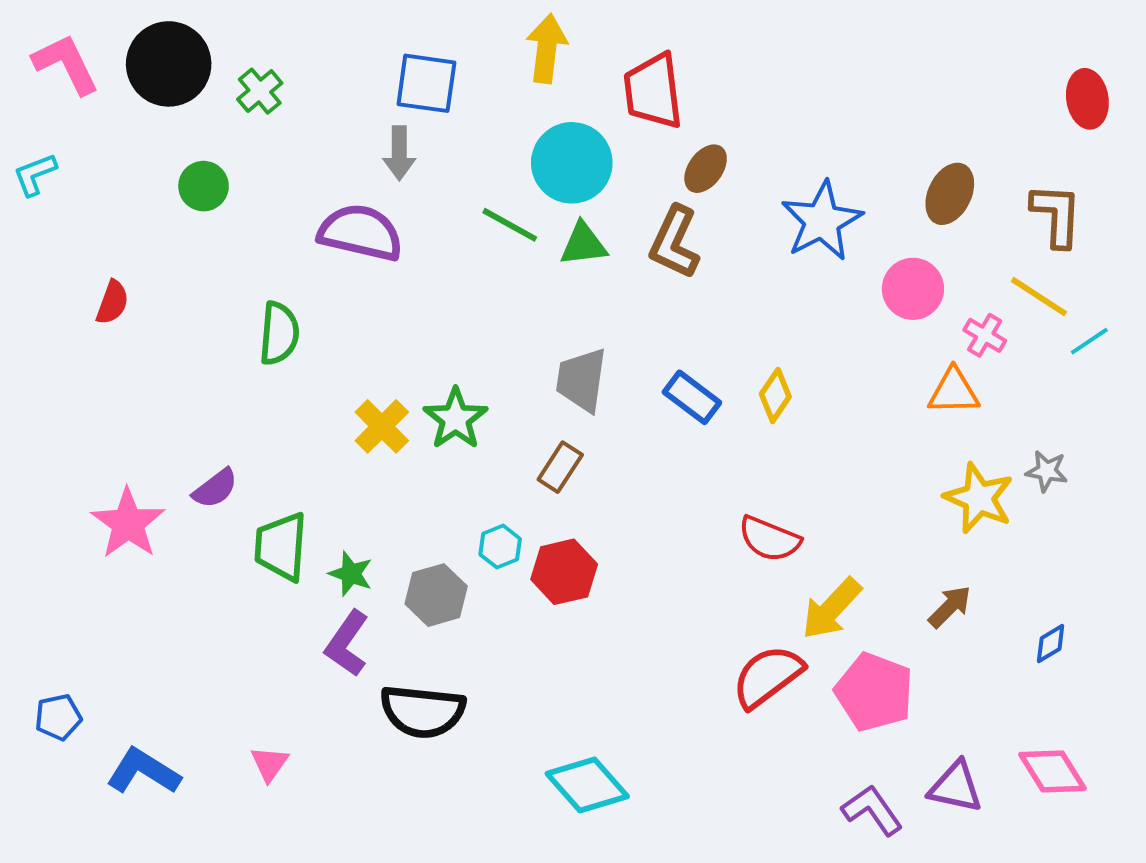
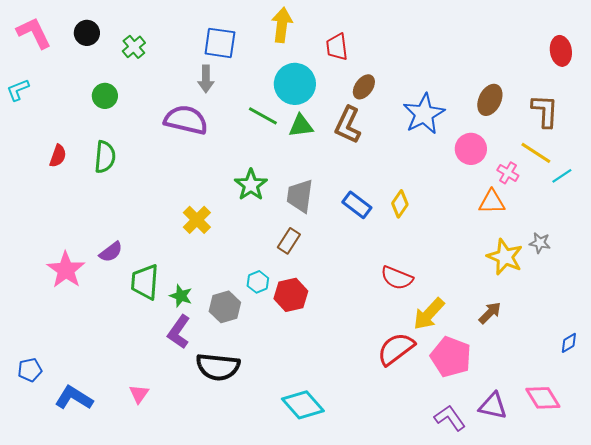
black circle: (169, 64) -> (87, 33), size x0.6
red trapezoid: (653, 91) -> (337, 47), size x0.7
green semicircle: (279, 333) -> (105, 157), moved
green star: (456, 419) -> (251, 185), moved
blue diamond: (1051, 644) -> (569, 343), moved

